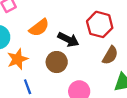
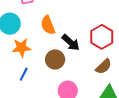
orange semicircle: (39, 28) -> (48, 25), turned 90
blue line: (28, 87) -> (24, 74), turned 32

